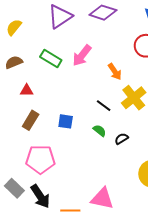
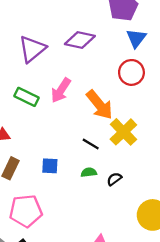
orange arrow: (115, 72) -> (99, 105), size x1.6
green semicircle: (100, 131) -> (89, 172), turned -40

